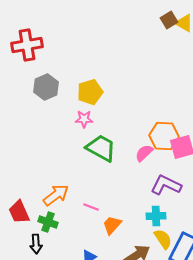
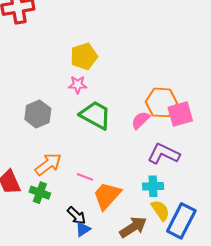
gray hexagon: (46, 87) -> (38, 114), moved
orange trapezoid: (112, 225) -> (107, 196), size x1.4
black arrow: (36, 244) -> (77, 216), moved, turned -42

